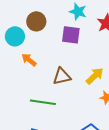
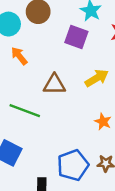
yellow arrow: (95, 76) -> (97, 78), moved

